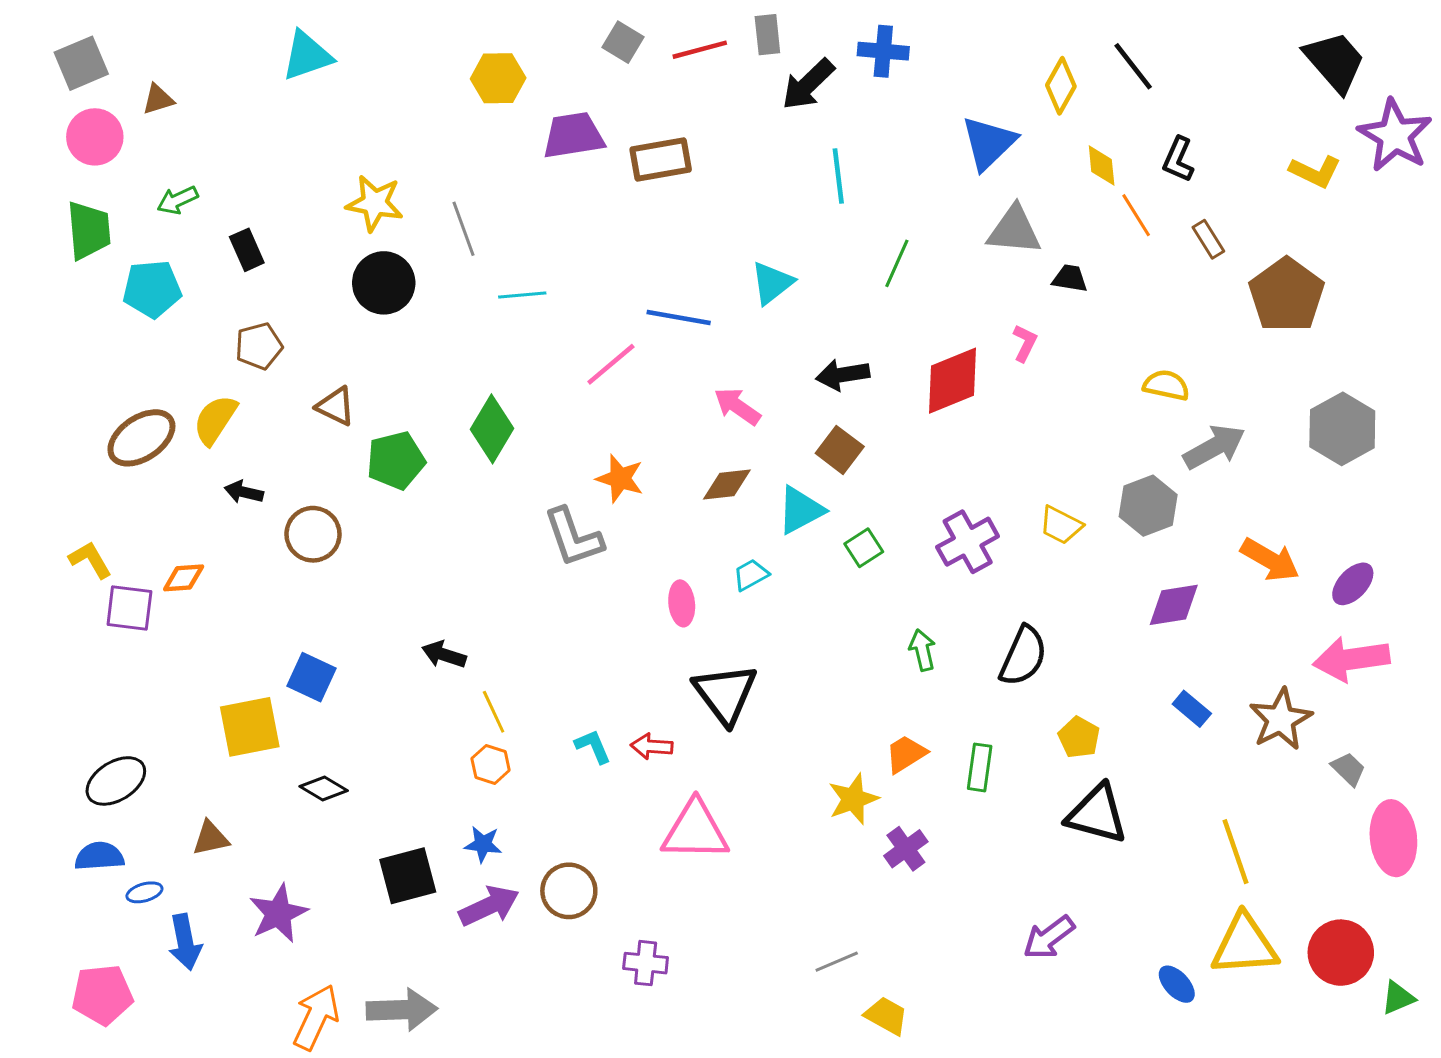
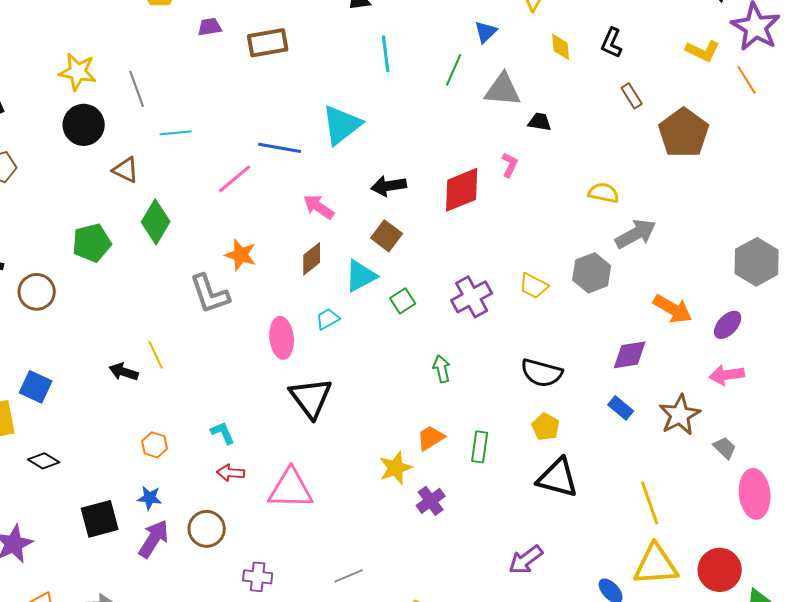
purple trapezoid: (573, 135) -> (210, 27), size x0.6
blue triangle: (989, 143) -> (486, 32), size x0.6
orange line: (1136, 215) -> (747, 80), moved
green line: (897, 263) -> (454, 70), moved
cyan triangle: (772, 283) -> (342, 125), size x1.4
brown triangle: (336, 406) -> (126, 170), moved
gray hexagon: (1342, 429) -> (757, 262), moved
brown diamond: (727, 485) -> (312, 259), turned -32
pink ellipse: (682, 603) -> (282, 338), size x1.4
purple diamond: (1174, 605) -> (630, 355), moved
black semicircle: (1023, 656) -> (542, 373), moved, turned 81
pink arrow: (1351, 659) -> (727, 375), size x0.7
yellow line: (494, 712) -> (156, 355), moved
red arrow: (652, 746) -> (231, 473), moved
purple arrow: (489, 906) -> (154, 539), turned -33
gray line: (837, 962) -> (349, 576), moved

